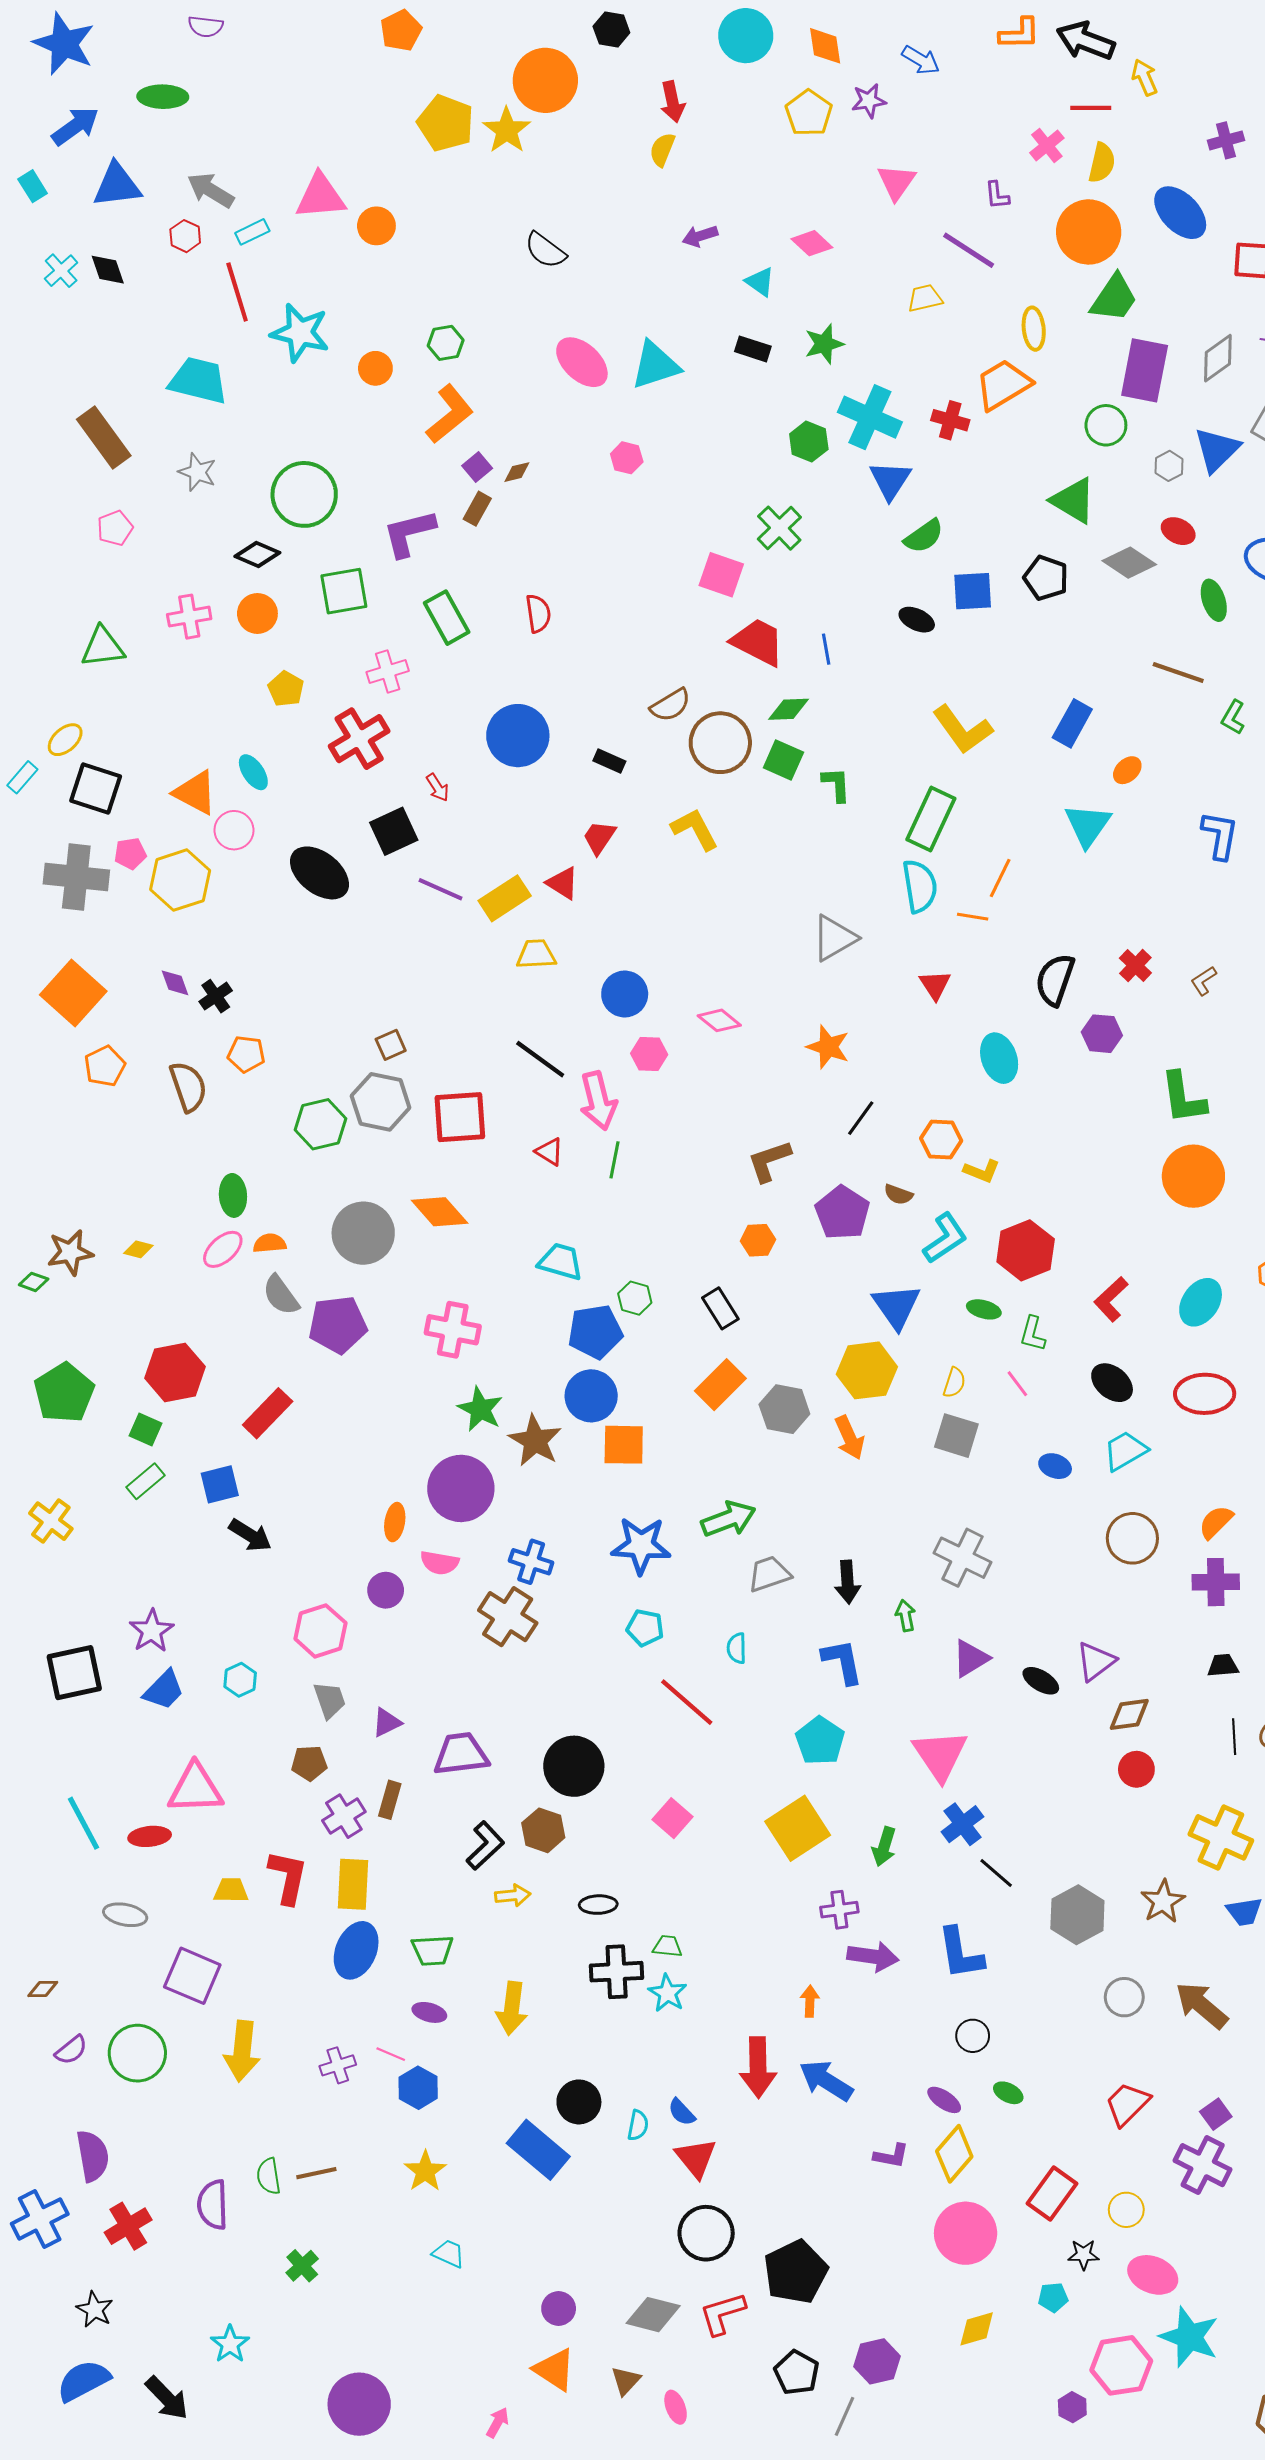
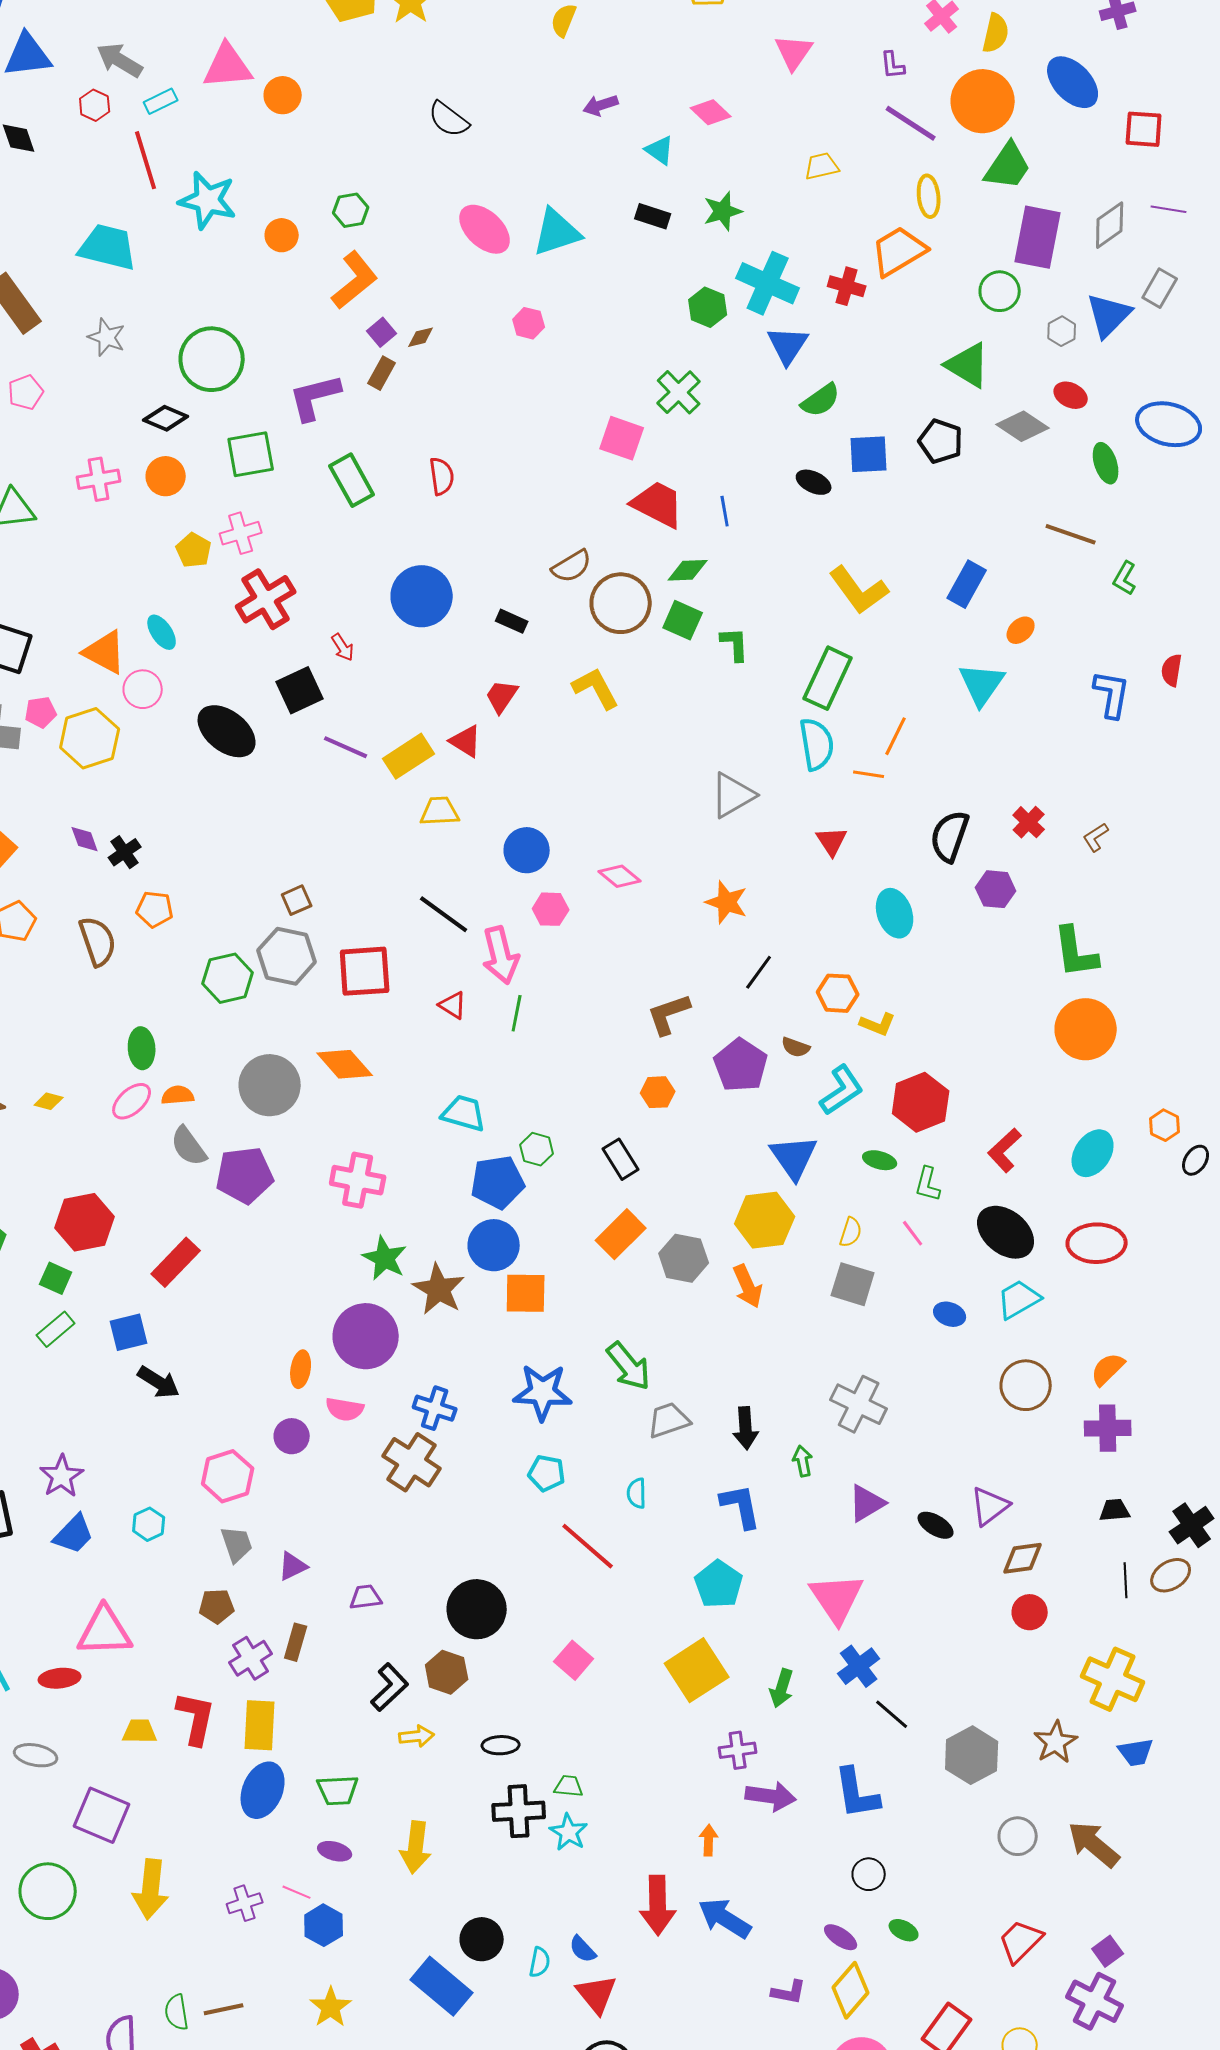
purple line: (969, 250) -> (911, 123), moved
pink cross: (388, 671) -> (241, 533), moved
black ellipse: (1112, 1383) -> (1006, 1232), size x1.4
green arrow: (728, 1519) -> (629, 1366), turned 72
purple trapezoid: (461, 1754) -> (366, 1597), size x0.6

